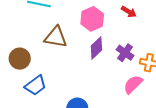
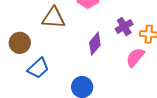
purple diamond: (96, 48) -> (95, 44), moved
purple cross: (125, 53) -> (124, 27), turned 30

